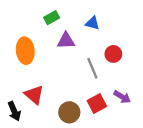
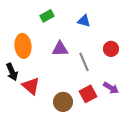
purple triangle: (66, 41) -> (60, 49), moved
red circle: (113, 54) -> (111, 49), moved
black arrow: (14, 111) -> (12, 72), moved

